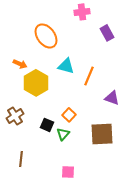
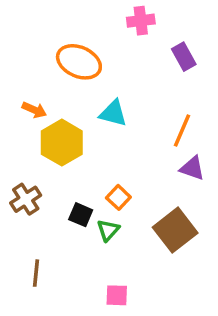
orange ellipse: (46, 36) -> (79, 62), turned -30
orange line: (89, 76) -> (182, 131), moved
brown square: (102, 134) -> (175, 230), turned -35

